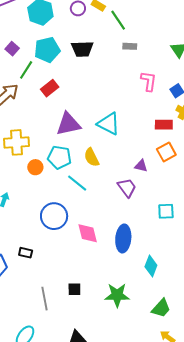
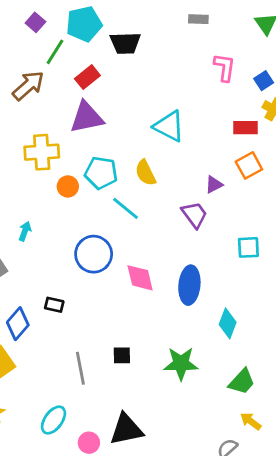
black trapezoid: (82, 49) -> (125, 43), moved
purple triangle: (68, 124) -> (87, 117), moved
purple triangle: (141, 166) -> (214, 184), turned -40

